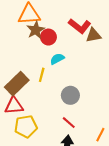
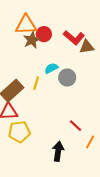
red circle: (48, 37) -> (44, 34), moved
gray circle: (70, 95) -> (67, 77), moved
red line: (69, 123) -> (75, 126), moved

